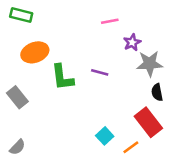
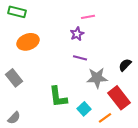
purple star: (132, 42) -> (77, 34), moved
gray star: (150, 64) -> (97, 78), moved
green L-shape: (62, 77) -> (58, 97), moved
black semicircle: (157, 92) -> (125, 65), moved, turned 56

